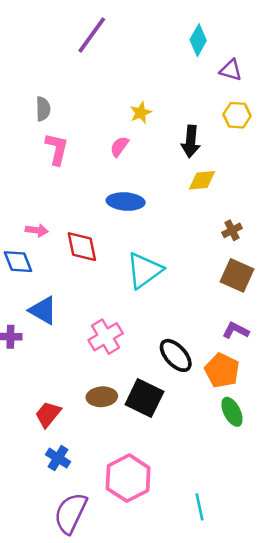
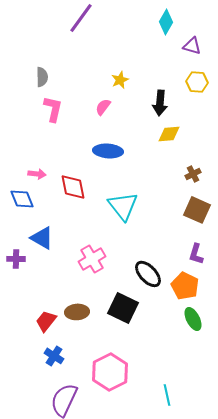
cyan triangle: (144, 270) -> (123, 206), turned -32
purple L-shape: (236, 330) -> (196, 254), turned -100
brown ellipse: (102, 397) -> (77, 312), moved

